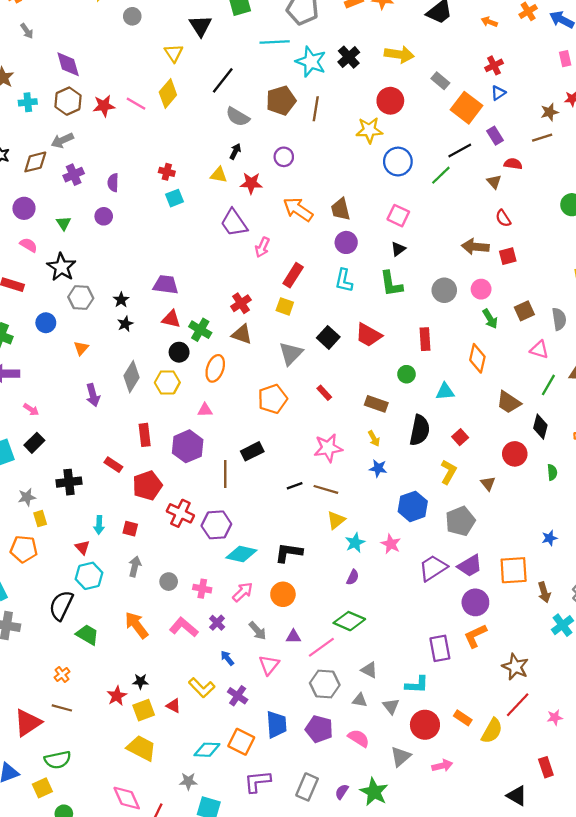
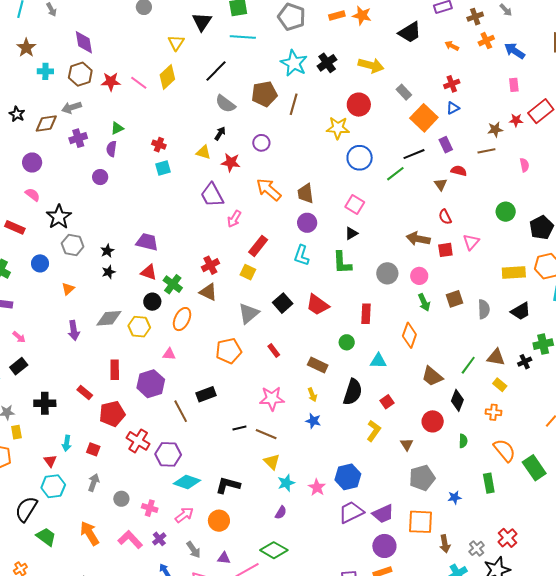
cyan line: (275, 42) -> (243, 37), moved
green triangle: (64, 223) -> (117, 128), moved, turned 32
pink triangle: (539, 350) -> (471, 242), moved, turned 48
gray diamond: (131, 377) -> (109, 318), turned 48
brown line: (225, 474) -> (181, 411), turned -35
blue hexagon: (413, 506) -> (348, 477), moved
yellow triangle: (336, 520) -> (272, 462), turned -42
gray pentagon: (460, 521) -> (422, 478), moved

